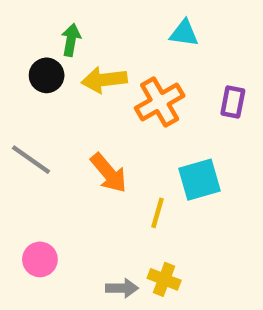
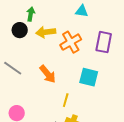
purple rectangle: (233, 102) -> (104, 42), size x1.5
cyan square: (200, 180) -> (89, 77), turned 30
yellow line: (157, 213) -> (66, 100), moved

